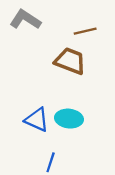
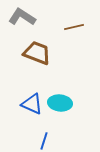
brown trapezoid: (70, 61) -> (37, 53), moved

